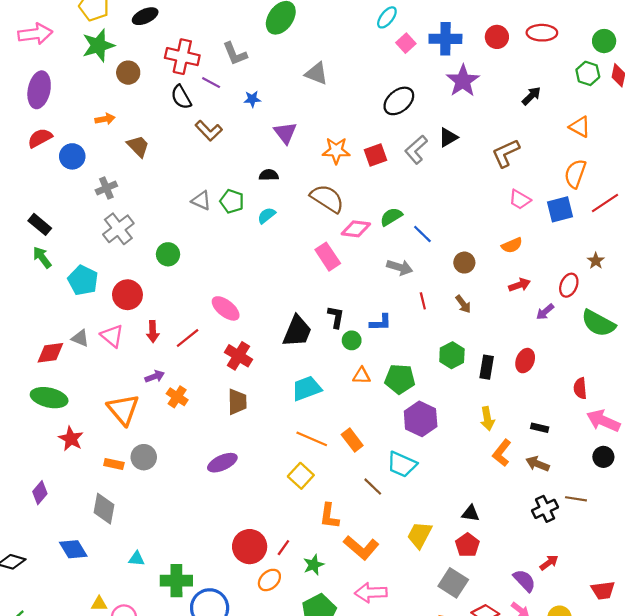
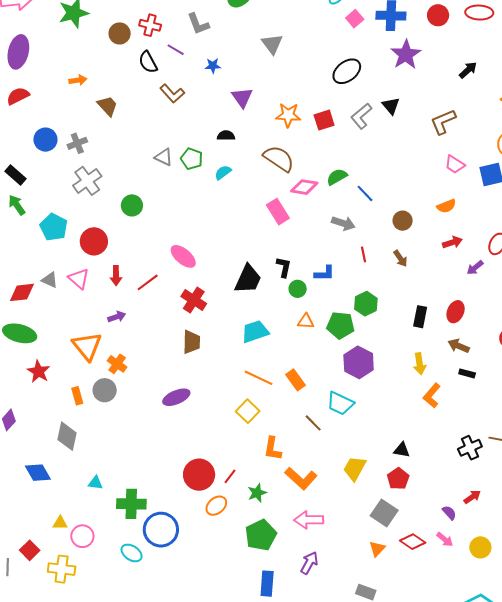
red cross: (182, 57) -> (150, 25), size x0.7
brown circle: (128, 73) -> (120, 33), moved
gray triangle: (316, 73) -> (272, 44), turned 30
black triangle: (448, 137) -> (391, 106), turned -42
blue circle: (72, 156) -> (45, 140), moved
green hexagon: (452, 355) -> (366, 304), moved
orange cross: (177, 397) -> (117, 364), moved
orange rectangle: (114, 464) -> (77, 396), turned 60
brown arrow: (538, 464) -> (459, 346), moved
purple semicircle: (524, 581) -> (449, 513), size x0.7

